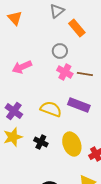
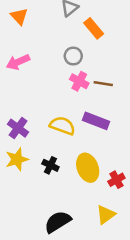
pink arrow: (22, 67) -> (18, 62), moved

